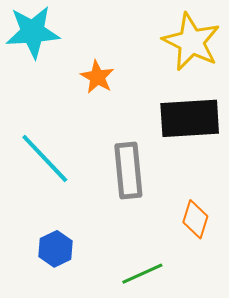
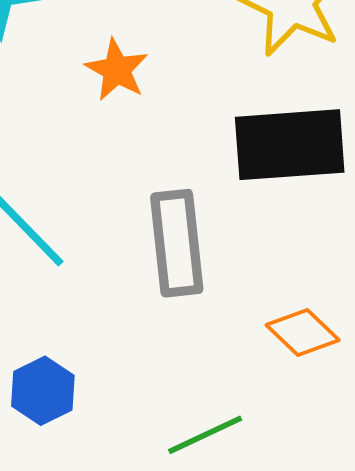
orange diamond: (195, 219) -> (303, 333), turned -63

